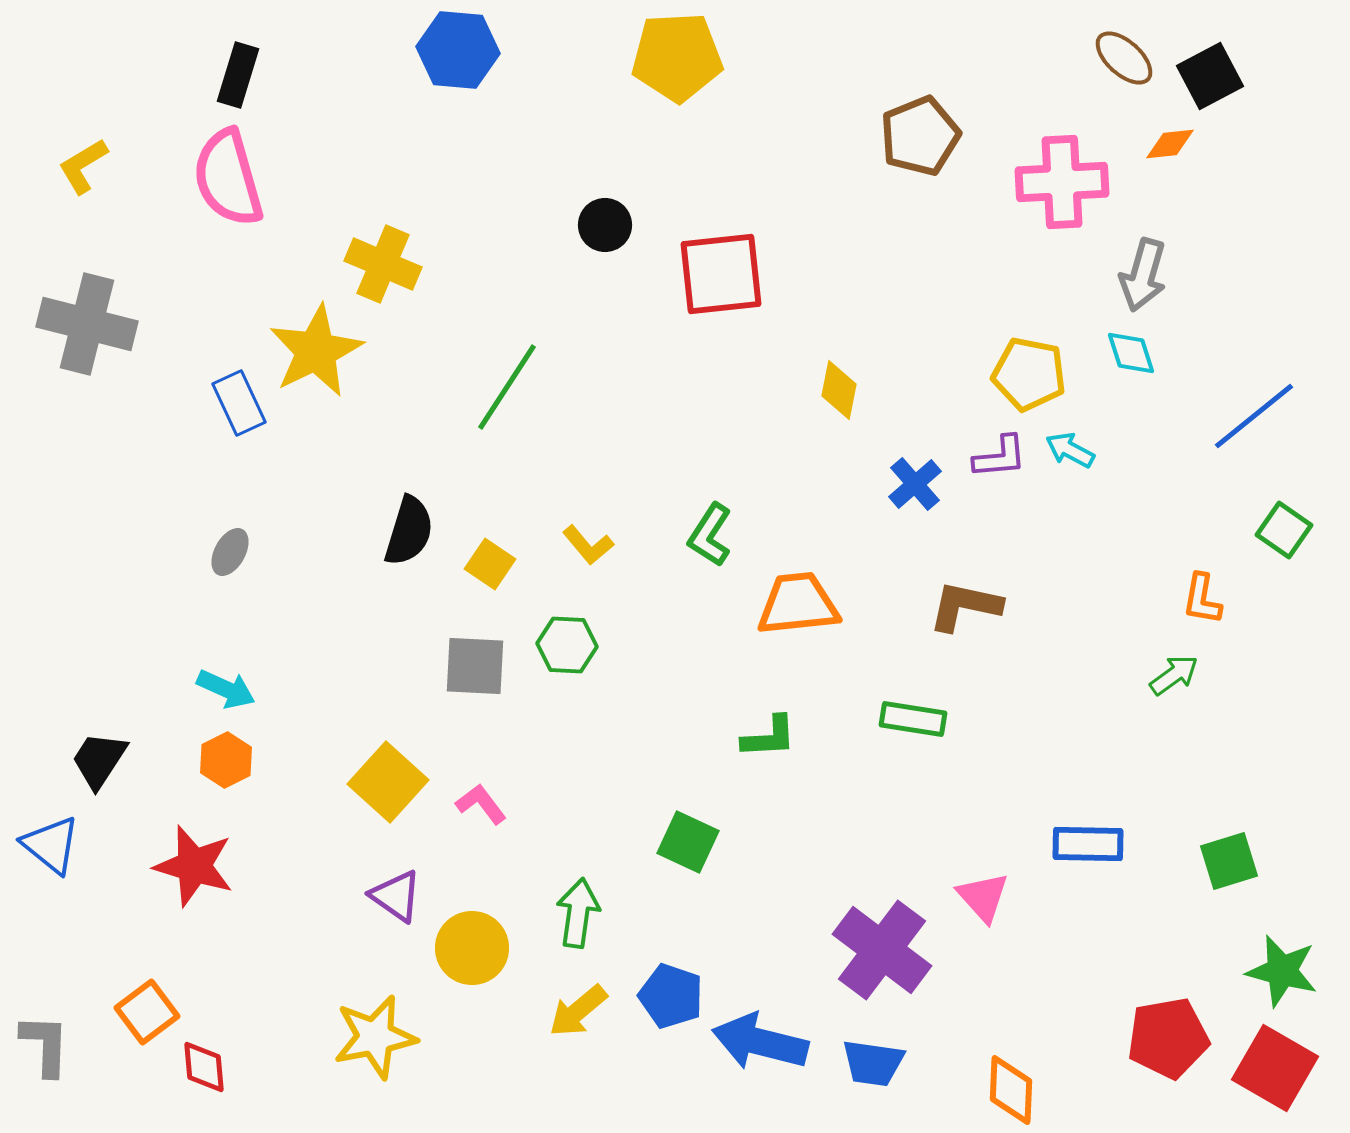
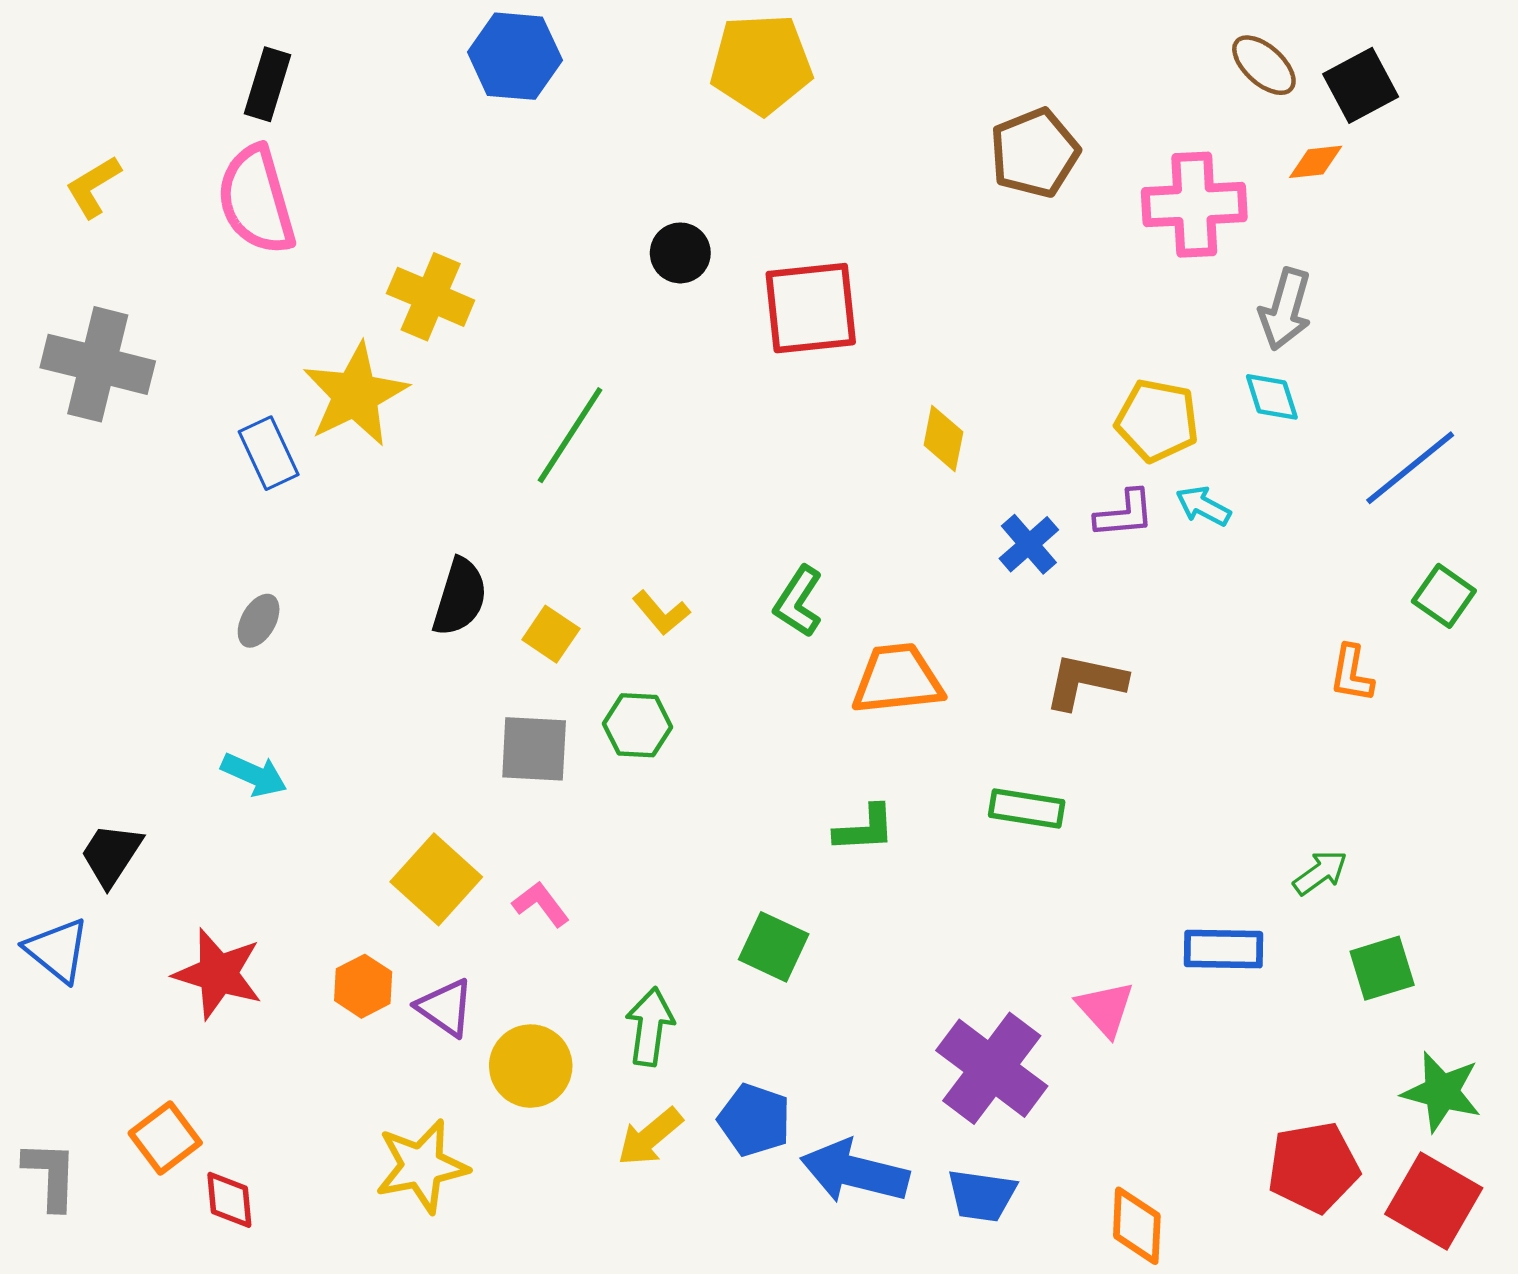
green arrow: (1174, 675) -> (1320, 873), moved
orange hexagon: (226, 760) -> (363, 986), moved

